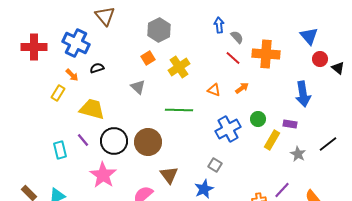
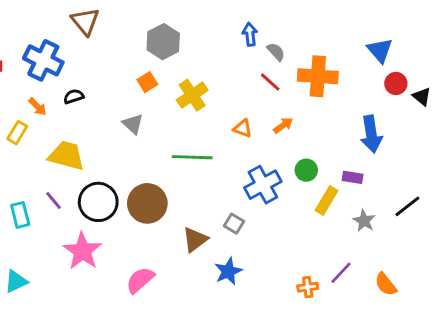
gray square: (215, 165) -> (234, 224), moved
brown triangle: (169, 175) -> (195, 240), moved, turned 30

